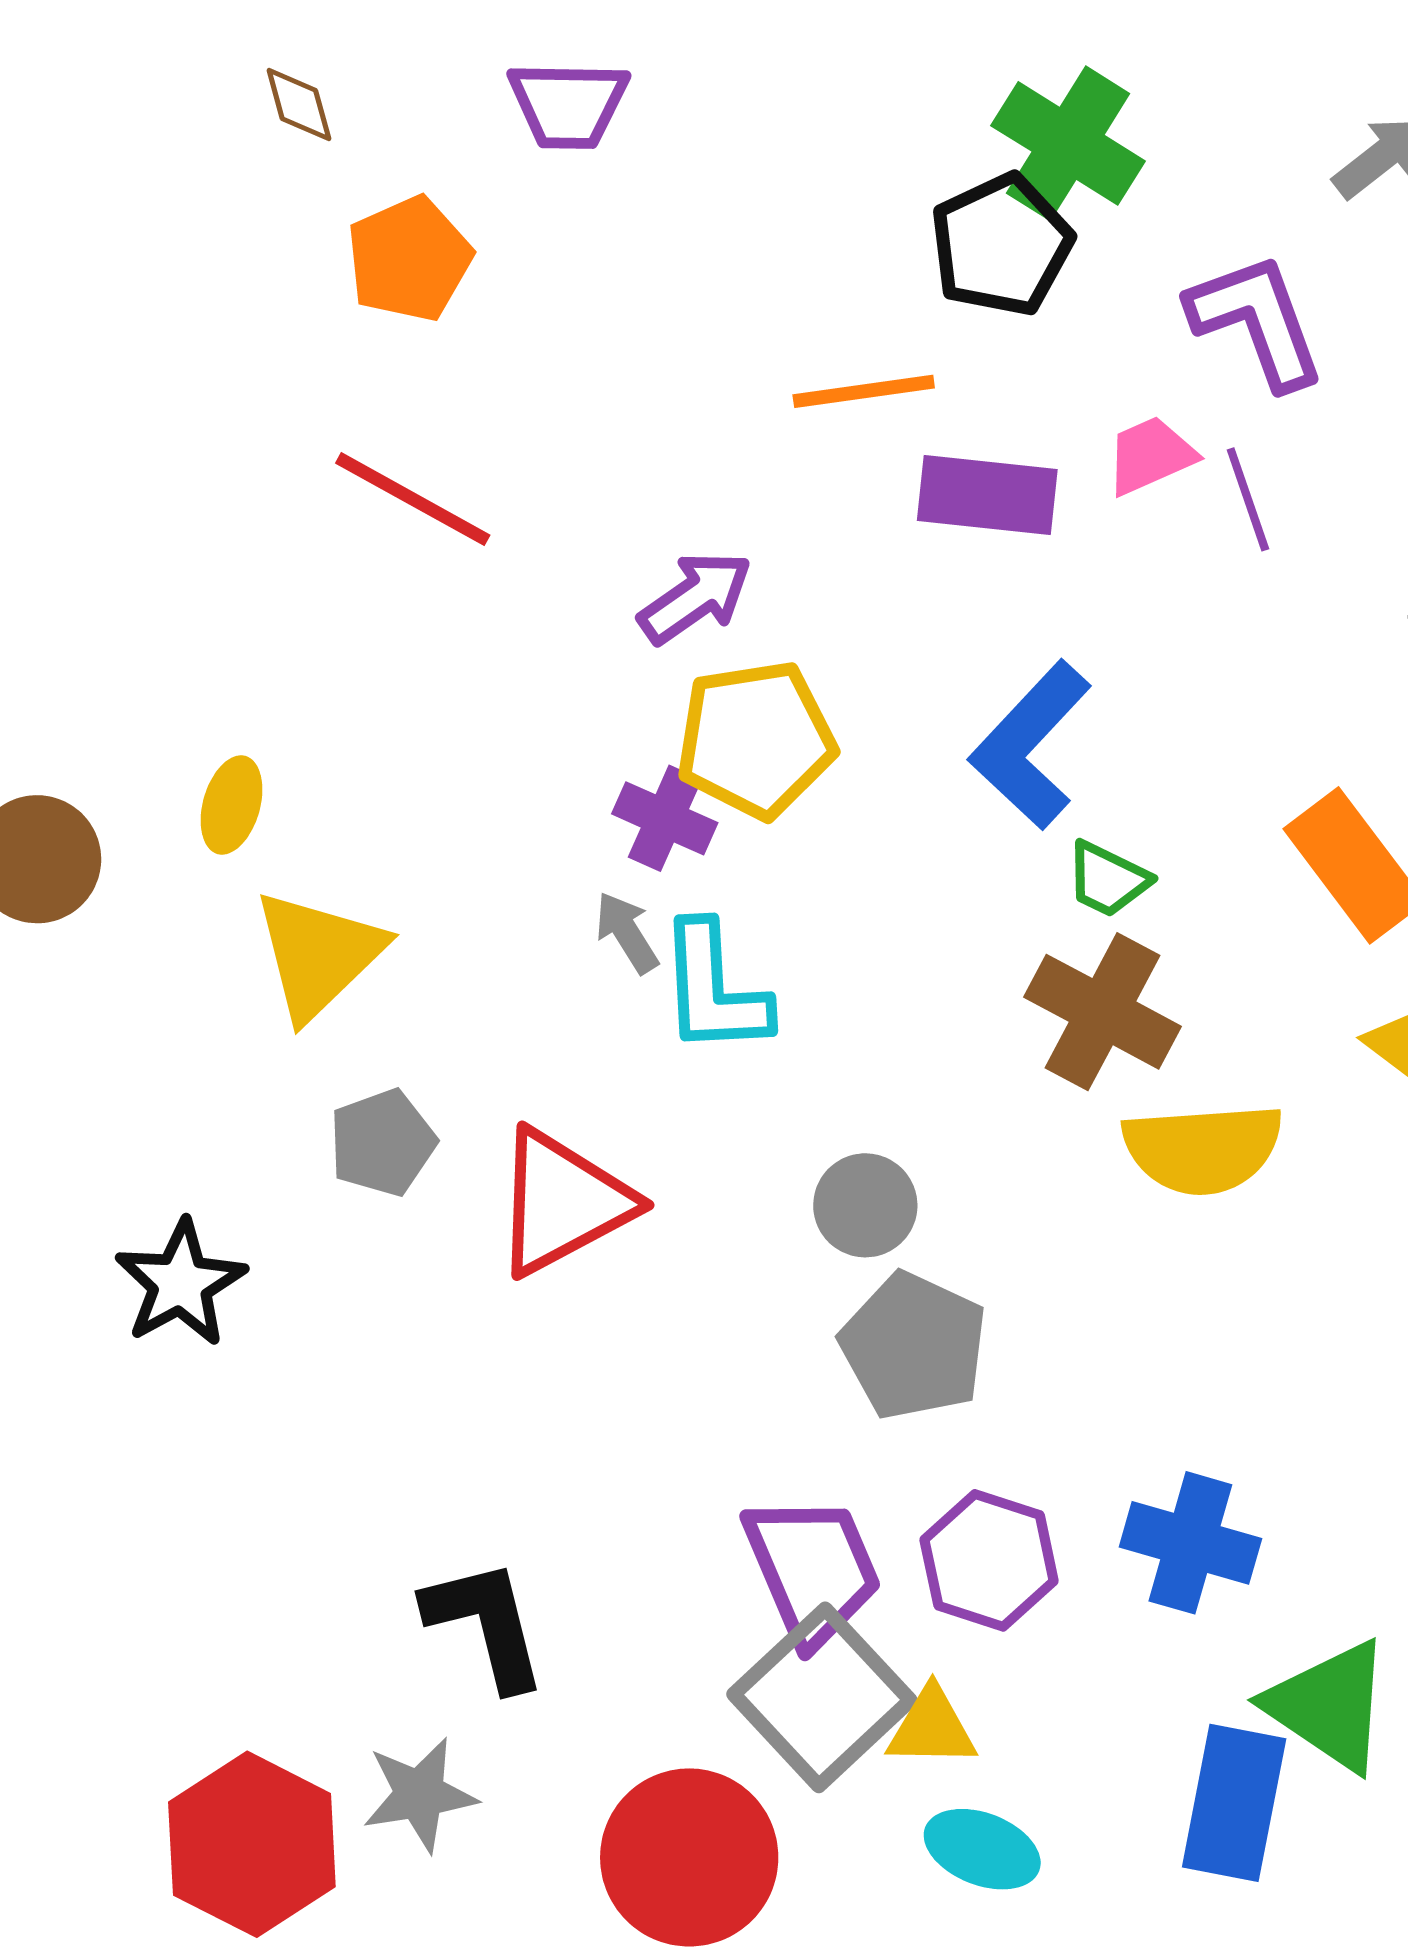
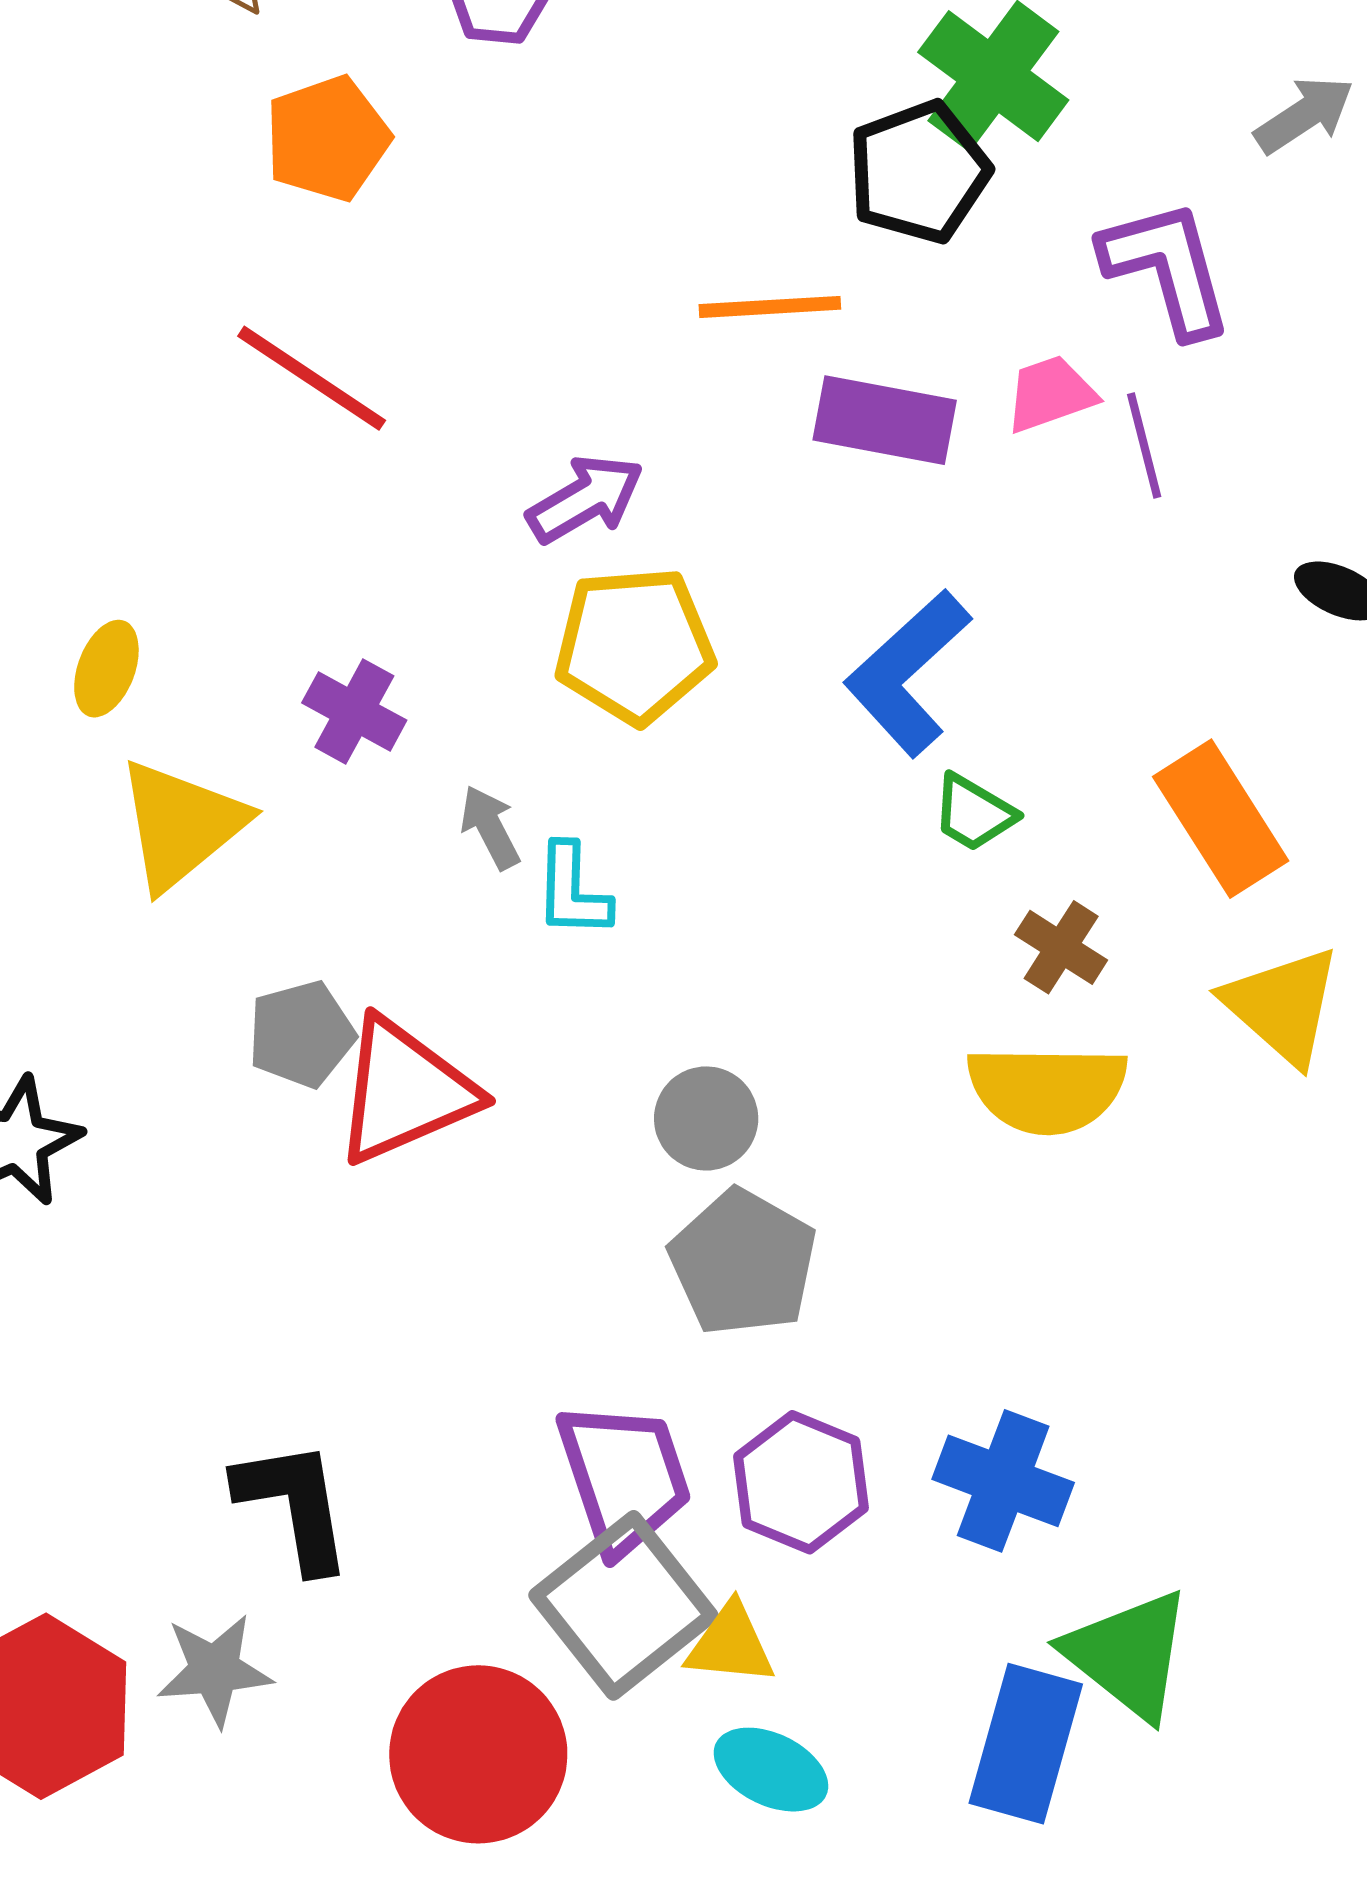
purple cross: (665, 818) -> (354, 712), moved
cyan L-shape: (714, 989) -> (572, 891), size x0.7
brown cross: (1103, 1012) -> (1061, 947), moved, size x0.6
gray pentagon: (382, 1143) -> (301, 1034), moved

